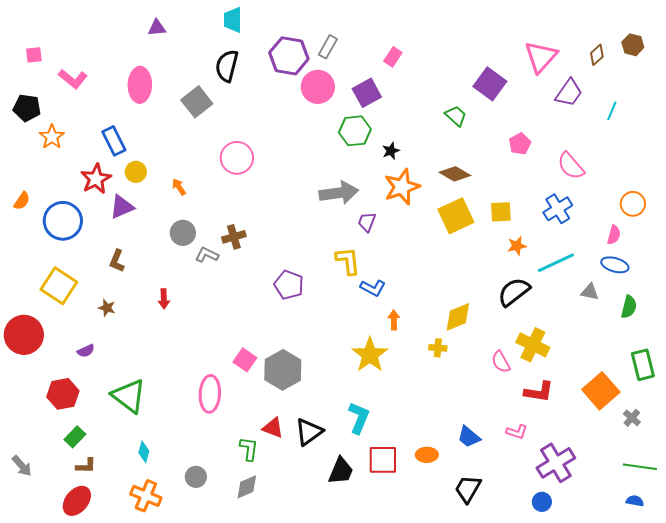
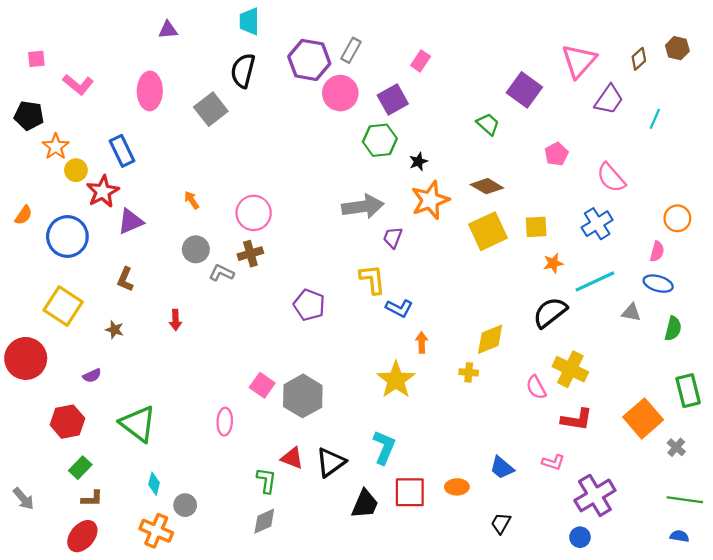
pink circle: (237, 158) -> (254, 213), moved
yellow circle: (136, 172) -> (76, 170), moved
pink ellipse: (210, 394) -> (225, 422), size x0.7
gray circle: (196, 477) -> (185, 505), moved
black trapezoid: (468, 489) -> (501, 523), size x0.7

